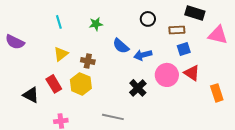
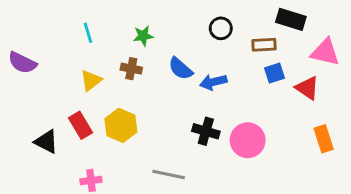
brown cross: (88, 61) -> (131, 69), moved
red triangle: (192, 73) -> (307, 88), moved
pink circle: (167, 75) -> (248, 140), moved
black cross: (138, 88) -> (206, 131), turned -30

